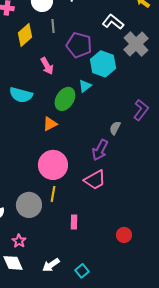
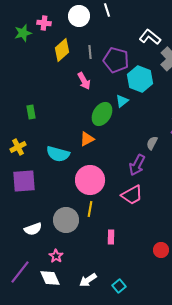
gray line: (53, 26) -> (90, 52), moved
cyan semicircle: (21, 95) -> (58, 154), moved

